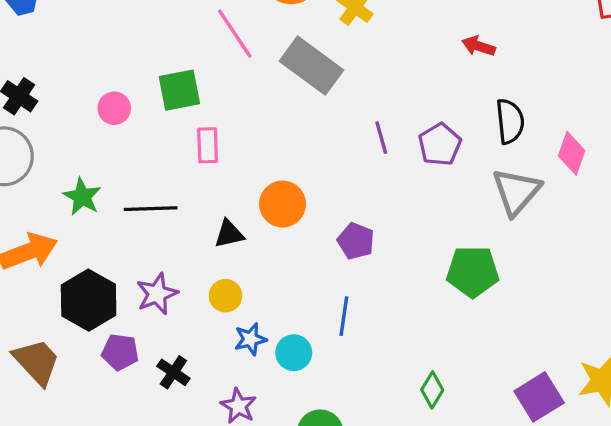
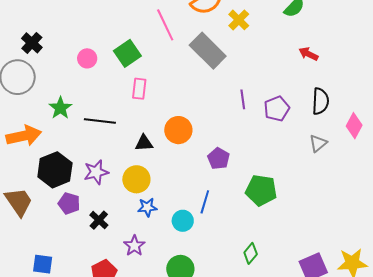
green square: (179, 90) -> (127, 53), turned -32
gray triangle: (516, 191) -> (318, 143), size x0.6
green pentagon: (473, 271) -> (261, 190), moved
yellow circle: (225, 296) -> (136, 179), size x1.4
cyan circle: (294, 353) -> (183, 221), moved

